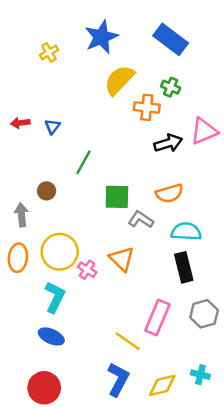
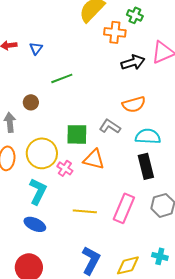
green line: (84, 162) -> (62, 78), turned 40
green square: (117, 197) -> (77, 134), moved
orange triangle: (122, 259) -> (94, 159), turned -30
yellow line: (128, 341) -> (85, 211), moved, turned -30

